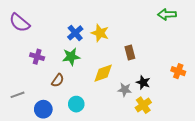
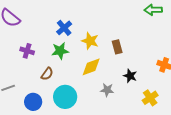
yellow star: (100, 33) -> (90, 41), moved
gray star: (125, 90) -> (107, 90), moved
cyan circle: (76, 104) -> (65, 97), size x1.5
yellow cross: (143, 105) -> (150, 98), moved

